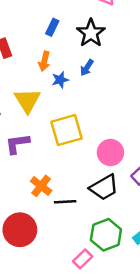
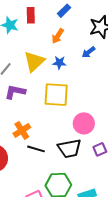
blue rectangle: (52, 27) -> (64, 11), moved
blue star: (60, 80) -> (59, 63), moved

